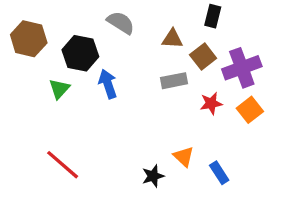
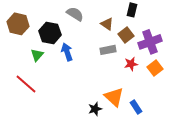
brown triangle: (172, 39) -> (107, 24), turned 32
orange triangle: (184, 157) -> (114, 97), size x1.5
red line: (63, 165) -> (26, 84), moved

